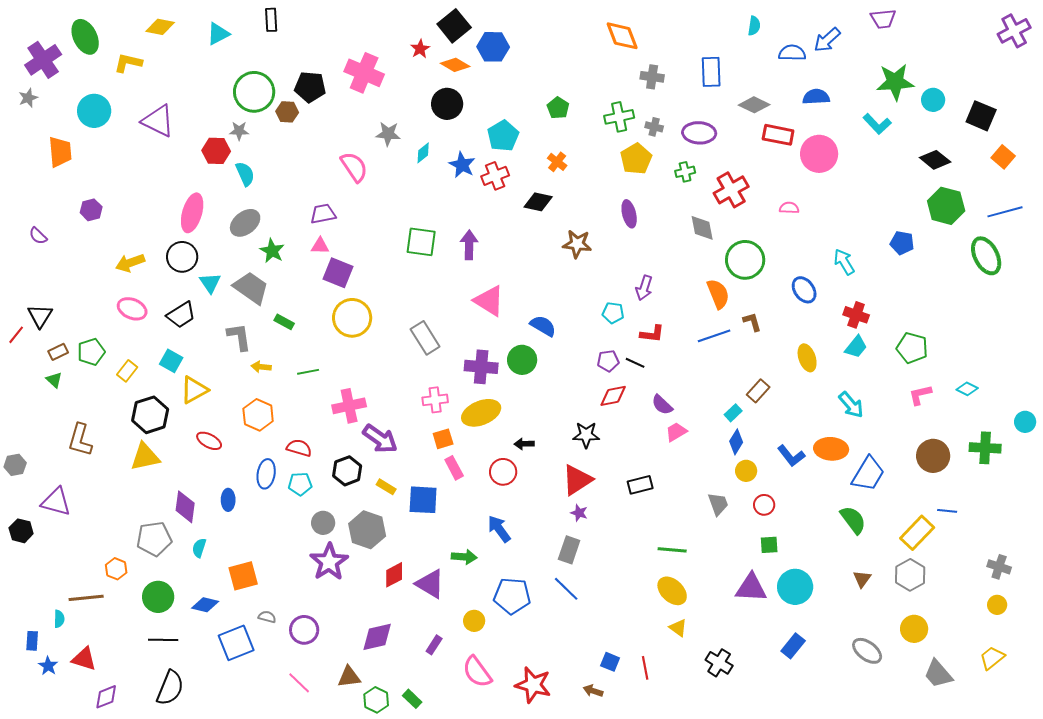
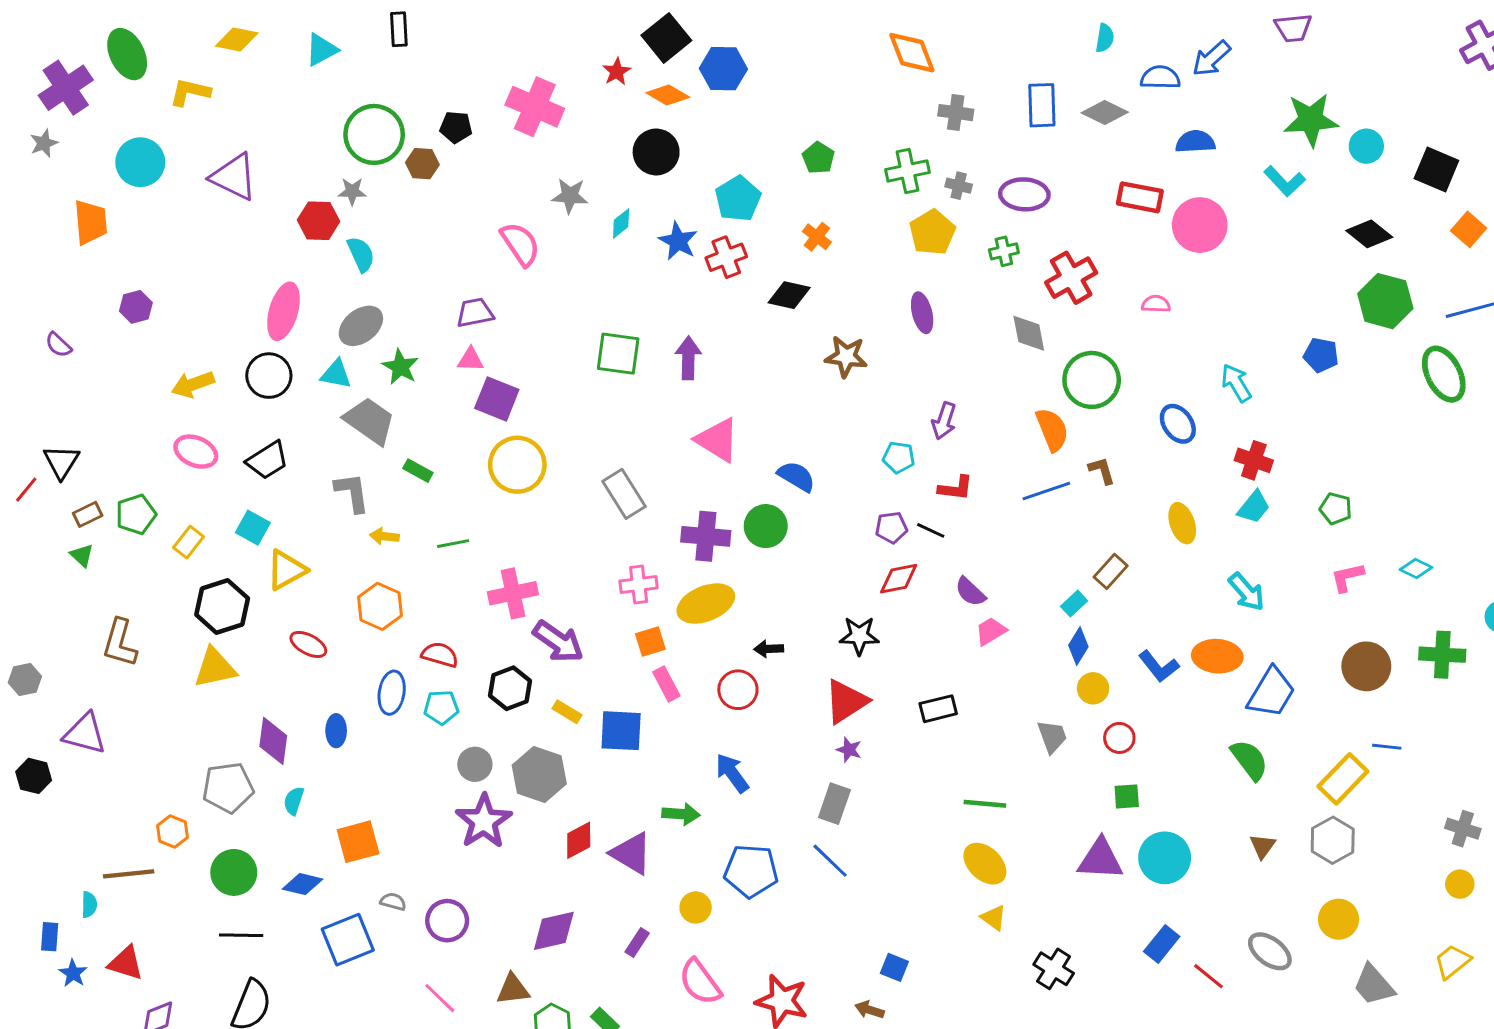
black pentagon: (310, 87) -> (456, 127), size x0.7
gray diamond: (754, 105) -> (1105, 113), moved
cyan triangle: (210, 283) -> (336, 374), moved, turned -45
green pentagon: (912, 348) -> (1336, 509), size x0.7
red line: (645, 668) -> (1208, 976), moved, turned -40

